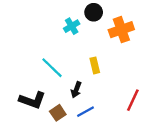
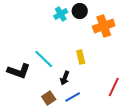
cyan cross: (72, 26) -> (61, 14), moved
black L-shape: (32, 100) -> (19, 71), moved

